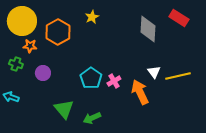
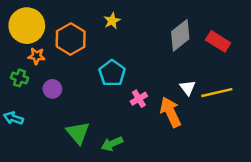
red rectangle: (179, 18) -> (218, 41), moved
gray diamond: (148, 29) -> (180, 35), turned 48
cyan pentagon: (91, 78) -> (112, 73), moved

